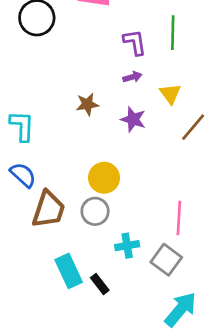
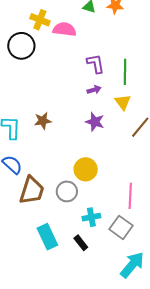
green line: (173, 33) -> (125, 72), moved
brown star: (87, 104) -> (43, 121), moved
yellow circle: (104, 178) -> (86, 169), moved
black rectangle: (100, 284) -> (81, 243), moved

